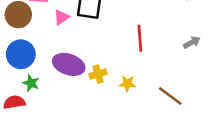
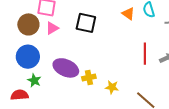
pink triangle: (61, 17) -> (52, 28), moved
red line: (140, 38) -> (145, 54), moved

